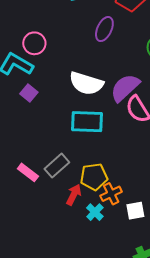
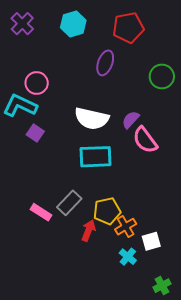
purple semicircle: (125, 88) -> (131, 120), size x0.6
cyan cross: (95, 212) -> (128, 257), moved

